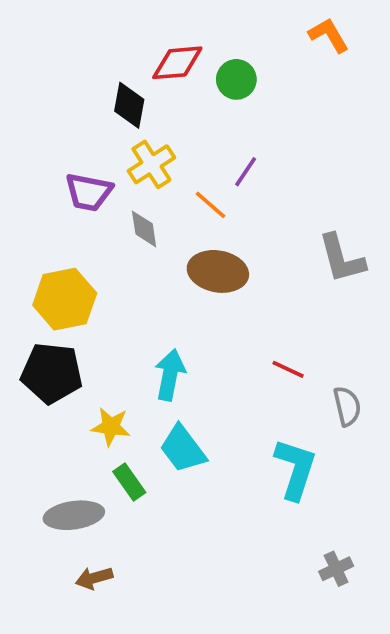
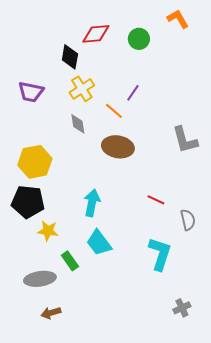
green circle: (236, 79) -> (139, 39), moved
purple trapezoid: (89, 192) -> (31, 92), moved
yellow star: (111, 427) -> (48, 231), moved

